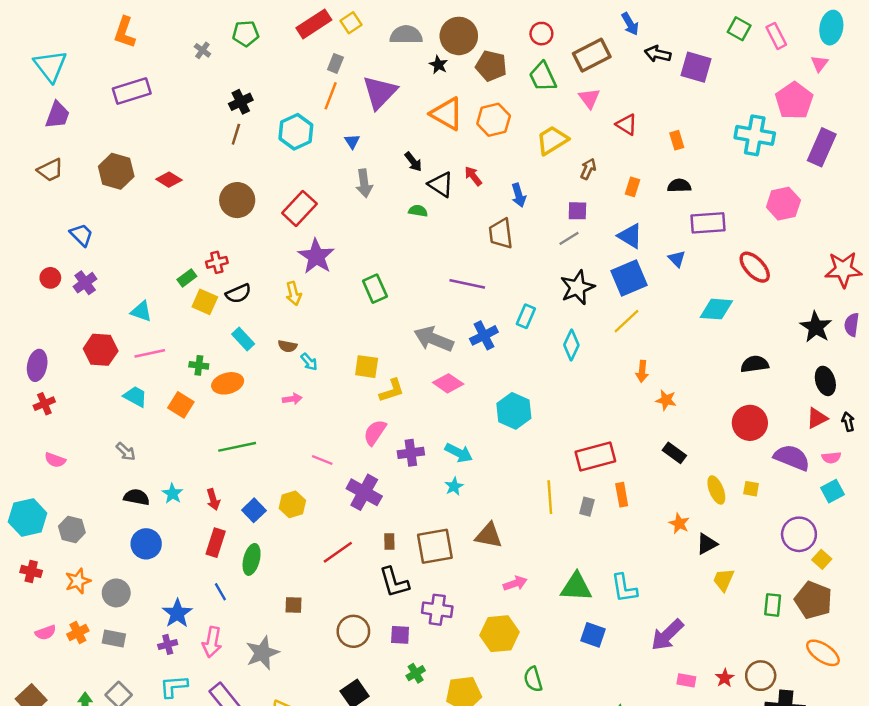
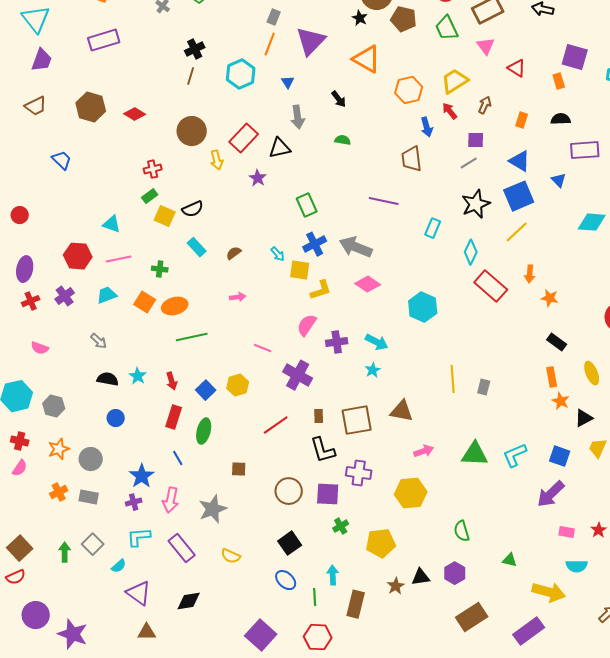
purple square: (696, 67) -> (575, 57), moved
orange hexagon: (494, 120) -> (409, 90), moved
red arrow: (473, 176) -> (450, 111), moved
black triangle: (441, 184) -> (280, 148), moved, turned -45
purple star: (316, 256) -> (258, 178), size x0.6
red cross: (217, 262) -> (153, 169), moved
red circle: (50, 278) -> (20, 215), moved
purple cross: (85, 283) -> (65, 296), moved
yellow arrow: (293, 293) -> (217, 160), moved
blue cross: (484, 335) -> (315, 244), moved
brown semicircle: (287, 346) -> (234, 253), turned 133
cyan arrow: (309, 362) -> (278, 254), moved
orange ellipse: (228, 383) -> (175, 306), moved
cyan trapezoid: (135, 397) -> (107, 295), turned -50
red rectangle: (595, 456) -> (491, 286), moved, turned 56
orange rectangle: (622, 495) -> (552, 377), moved
blue circle: (146, 544) -> (116, 418), size x0.7
cyan L-shape: (624, 588) -> (515, 455), turned 76
pink semicircle: (46, 632) -> (20, 468), moved, turned -36
purple square: (400, 635) -> (328, 494), size x1.4
blue square: (593, 635) -> (560, 456), moved
green semicircle: (533, 679) -> (462, 531), moved

